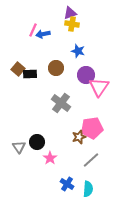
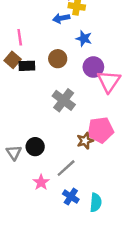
pink line: (33, 30) -> (20, 37), moved, turned -32
blue arrow: (43, 34) -> (61, 18), moved
pink star: (50, 158) -> (41, 182), moved
gray line: (91, 160) -> (66, 168), moved

